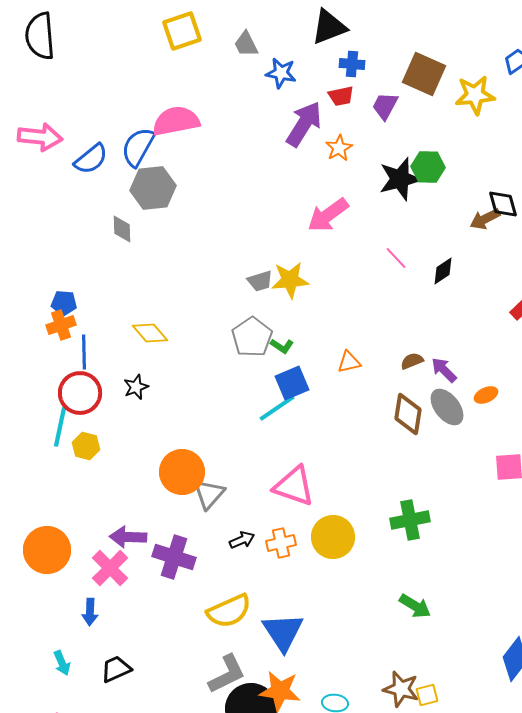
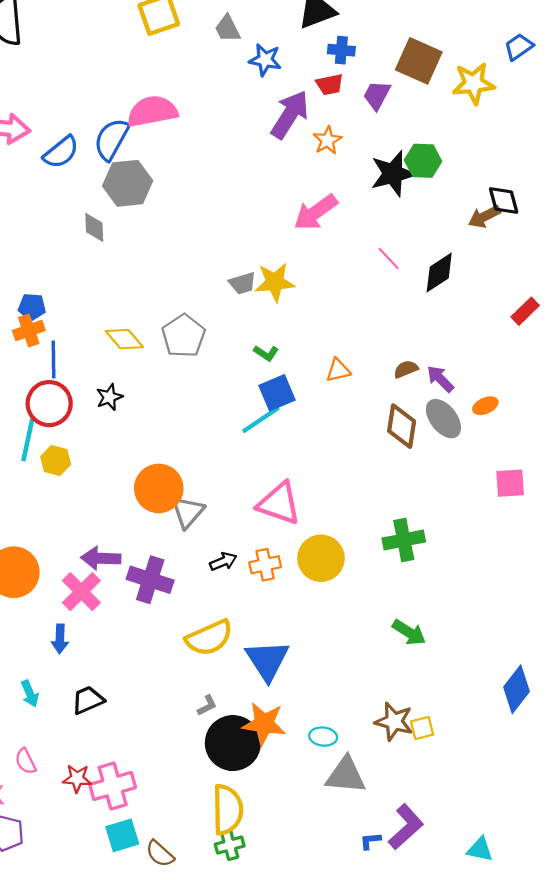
black diamond: (443, 271) -> (439, 272), size x1.4
gray pentagon: (252, 337) -> (183, 336), moved
gray L-shape: (227, 674) -> (207, 705), size x0.5

